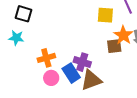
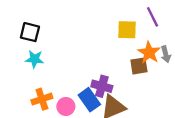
cyan star: (16, 38) -> (35, 59), moved
orange cross: (46, 58) -> (42, 99), moved

